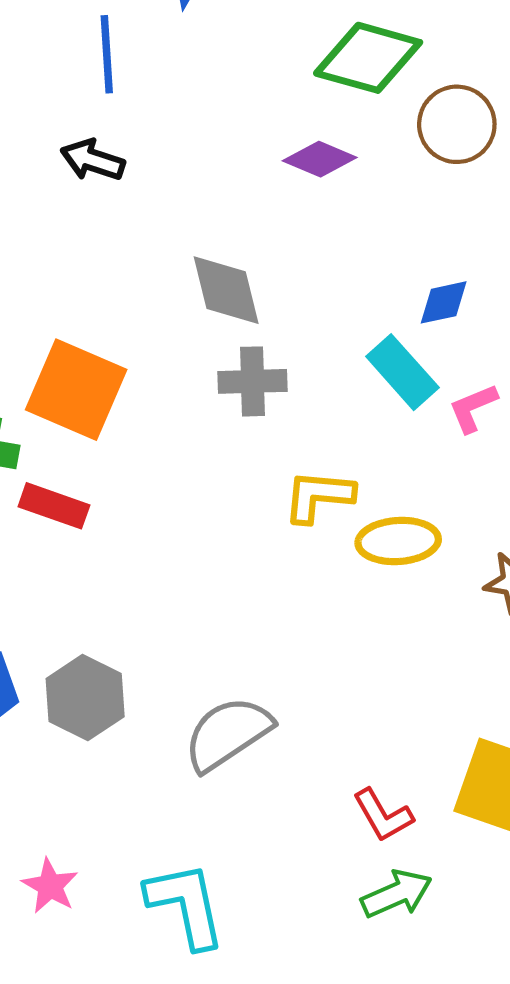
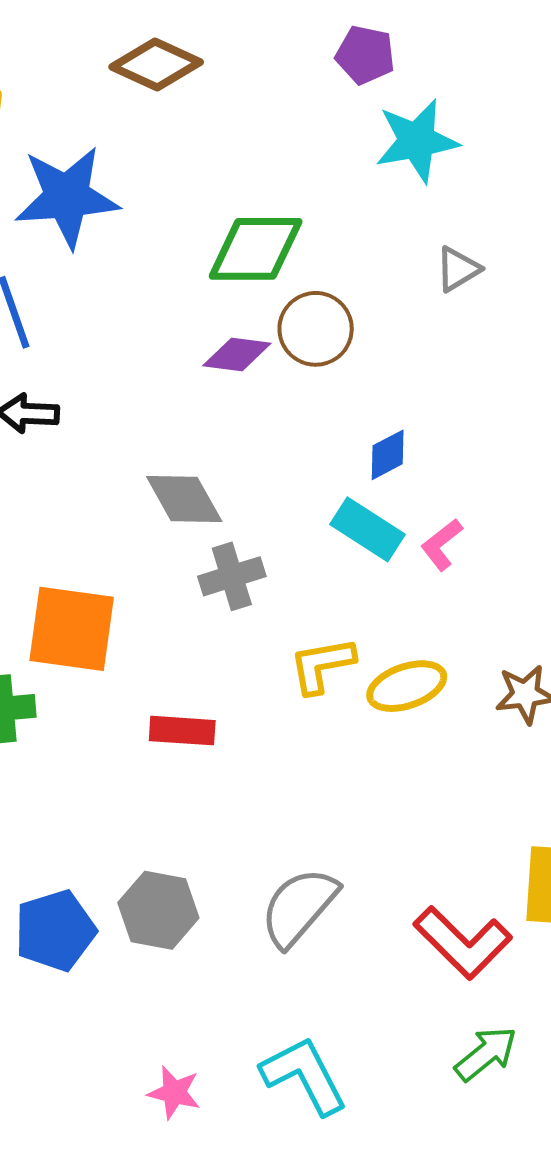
brown circle: (457, 124) -> (316, 329), moved
red rectangle: (54, 506) -> (182, 731), moved
red L-shape: (383, 815) -> (463, 943), size x1.6
green arrow: (397, 894) -> (486, 1054), moved

